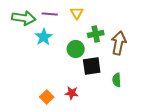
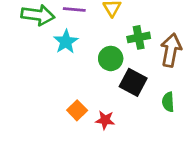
black square: (92, 66) -> (133, 82), turned 36
orange square: (47, 97) -> (77, 110), moved

